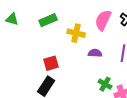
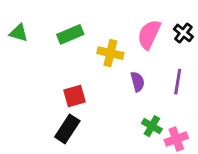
purple semicircle: (95, 53) -> (138, 82), turned 72

